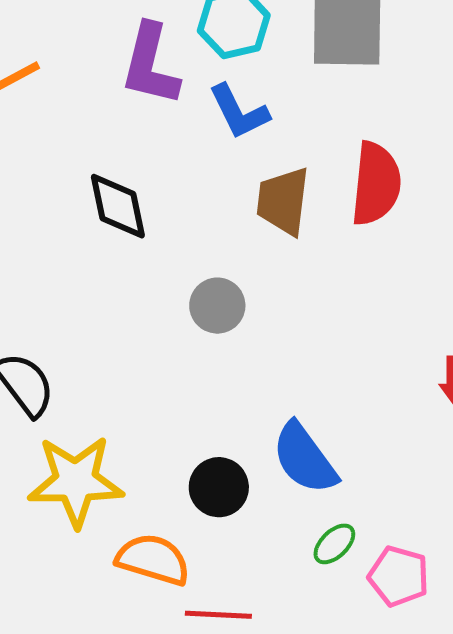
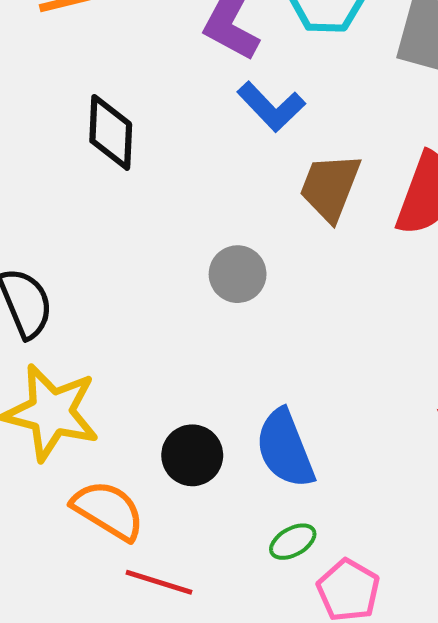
blue L-shape: (239, 112) -> (271, 107), moved, turned -32
black diamond: (118, 206) -> (111, 132), moved

